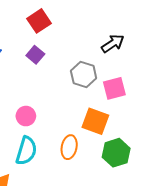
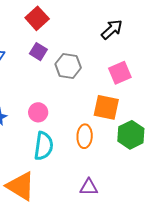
gray hexagon: (84, 74) -> (68, 66), moved

